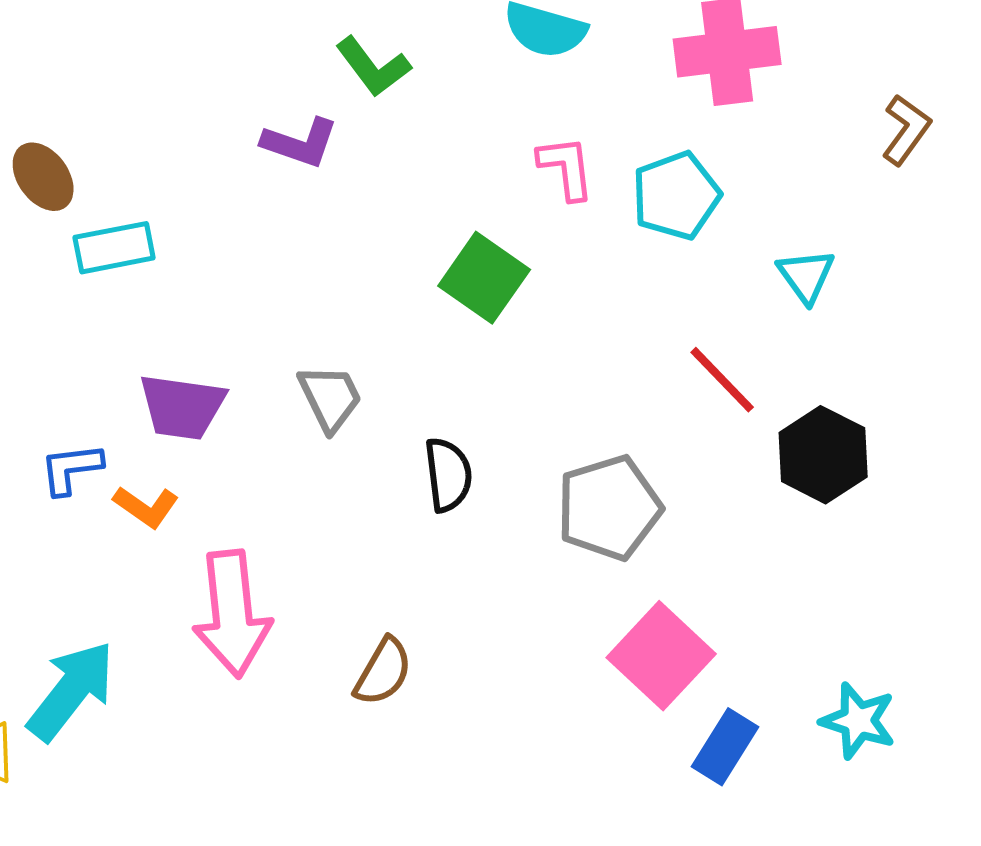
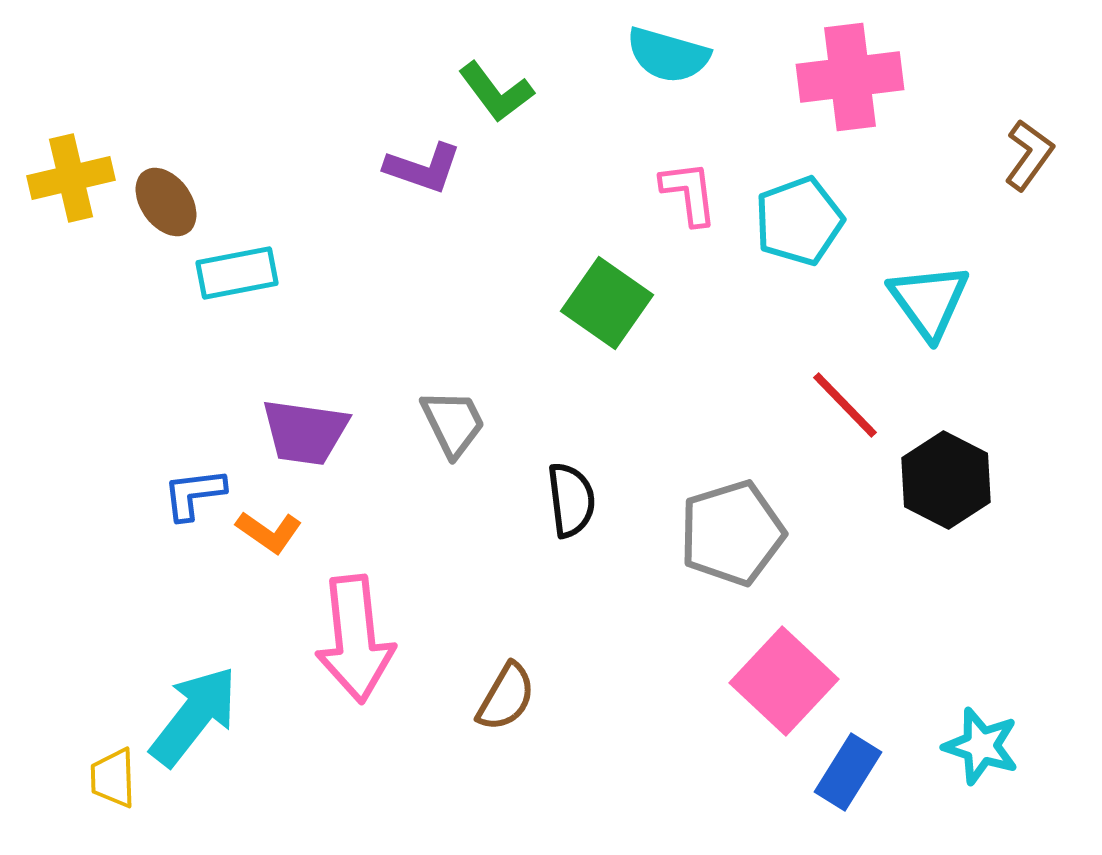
cyan triangle: (806, 276) -> (929, 301), size x1.4

